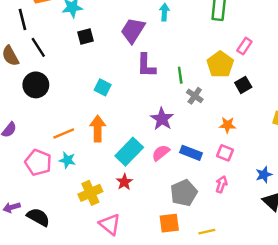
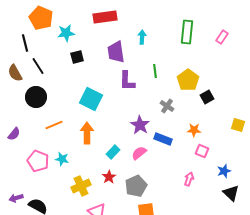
purple trapezoid: (133, 30) -> (116, 52), turned -40
pink rectangle: (244, 46) -> (222, 37), moved
green line: (180, 75) -> (155, 71), moved
cyan square: (103, 87) -> (91, 99), size x1.6
orange line: (64, 133) -> (54, 125), moved
cyan rectangle: (129, 152) -> (113, 152), size x0.6
blue rectangle: (191, 153) -> (163, 139), moved
pink square: (225, 153) -> (202, 151), moved
gray pentagon: (184, 193) -> (136, 186), moved

